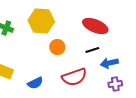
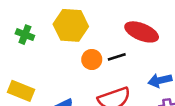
black line: (92, 50) -> (117, 57), moved

